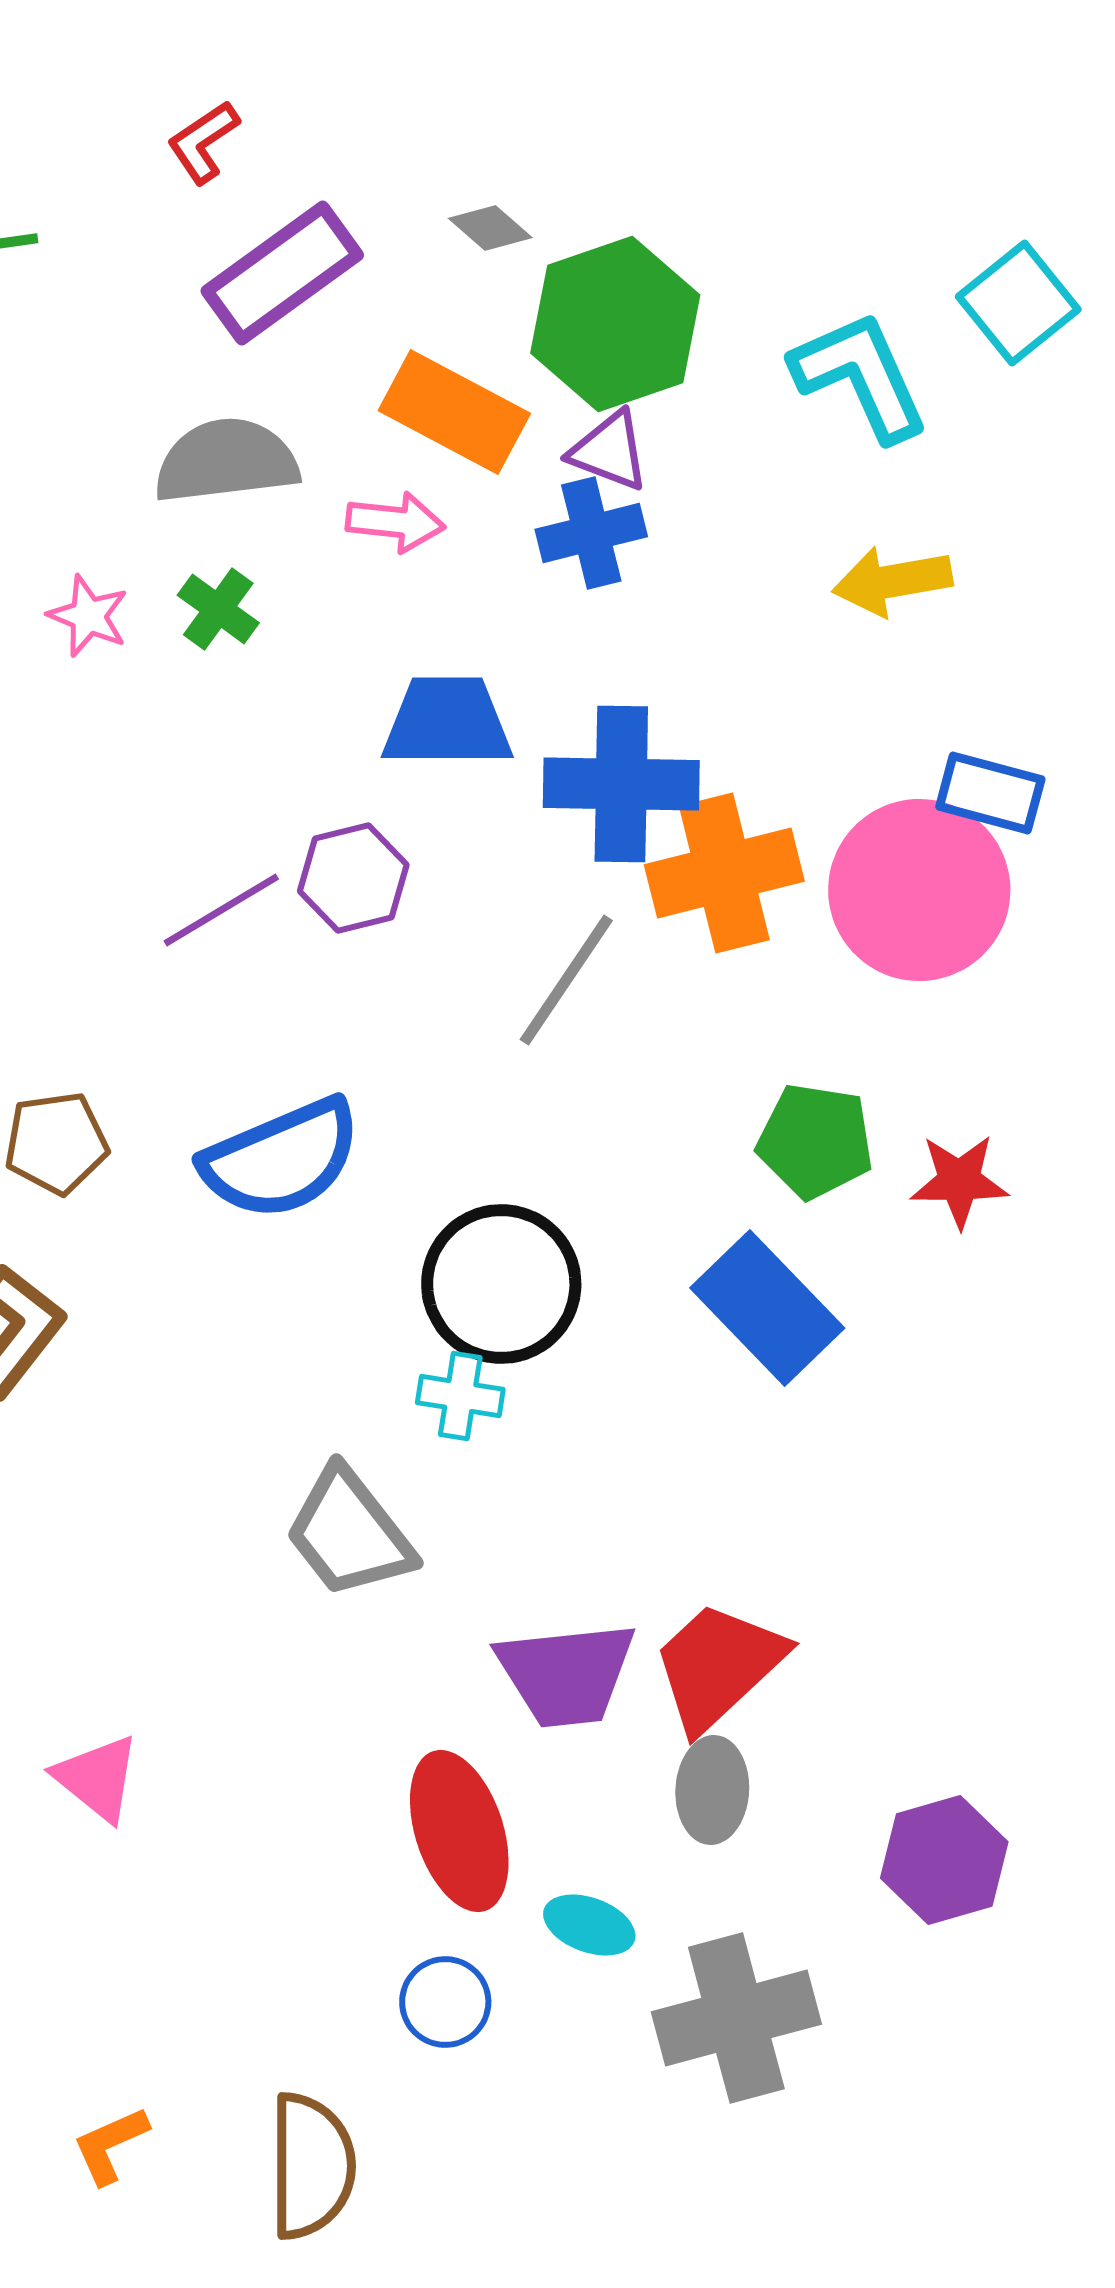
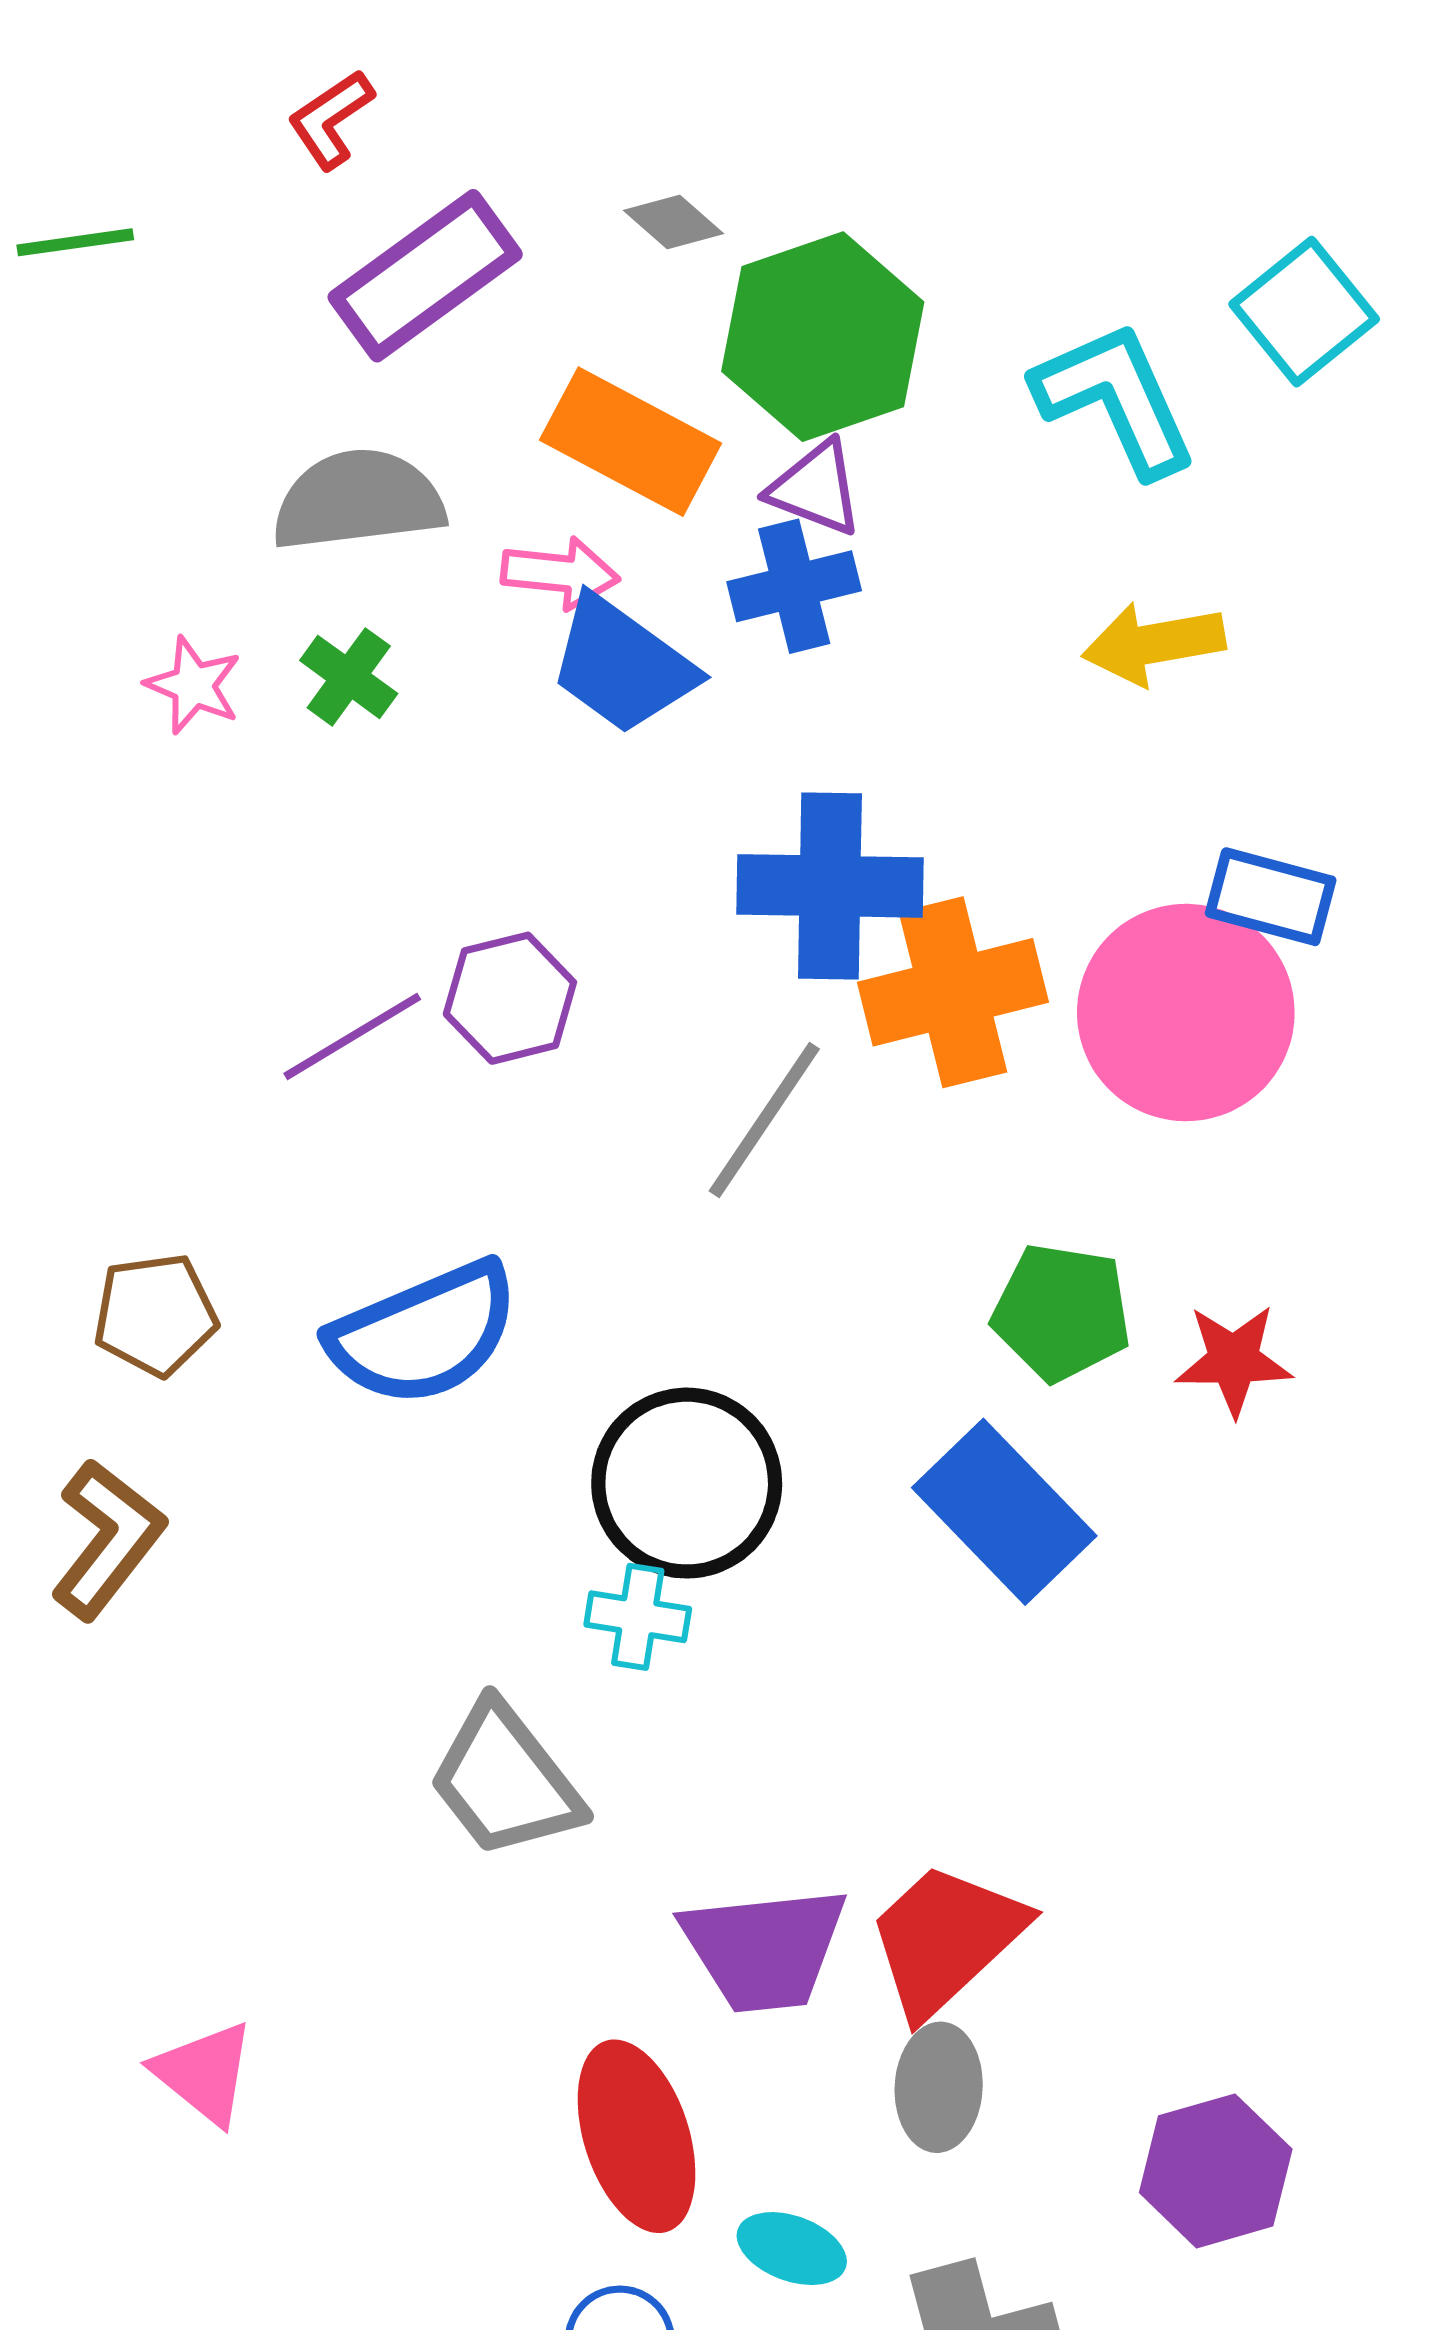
blue trapezoid: (447, 722) -> (622, 665), moved, turned -144

